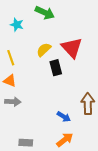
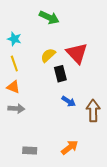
cyan star: (17, 25) -> (14, 39), moved
blue arrow: (64, 117) -> (69, 101), moved

